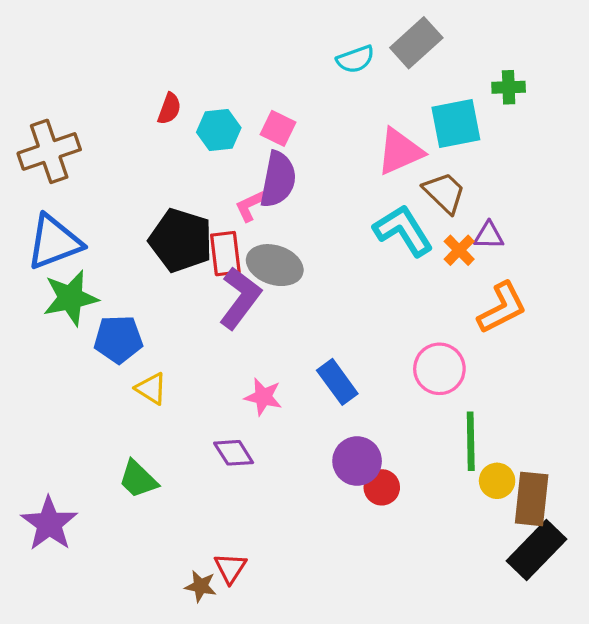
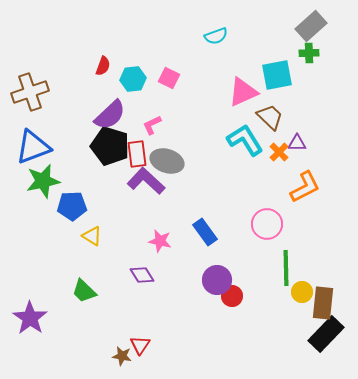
gray rectangle: (416, 43) -> (311, 26), moved
purple semicircle: (278, 179) -> (110, 115), moved, turned 36
purple L-shape: (240, 298) -> (146, 181), turned -84

